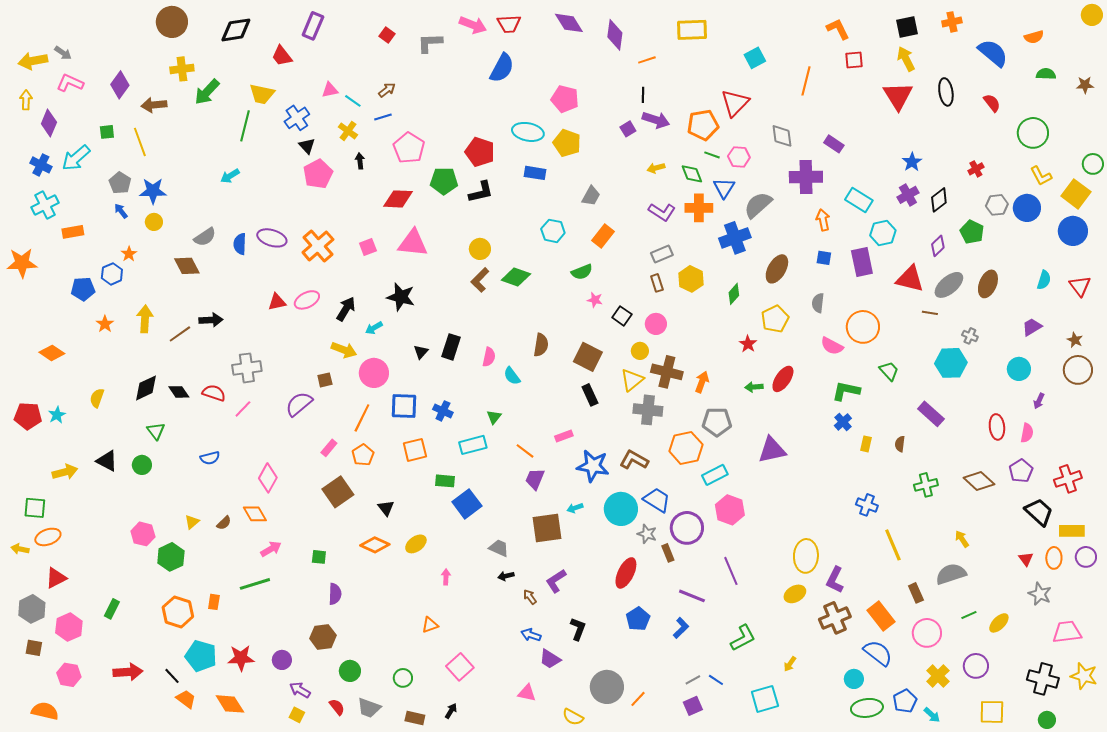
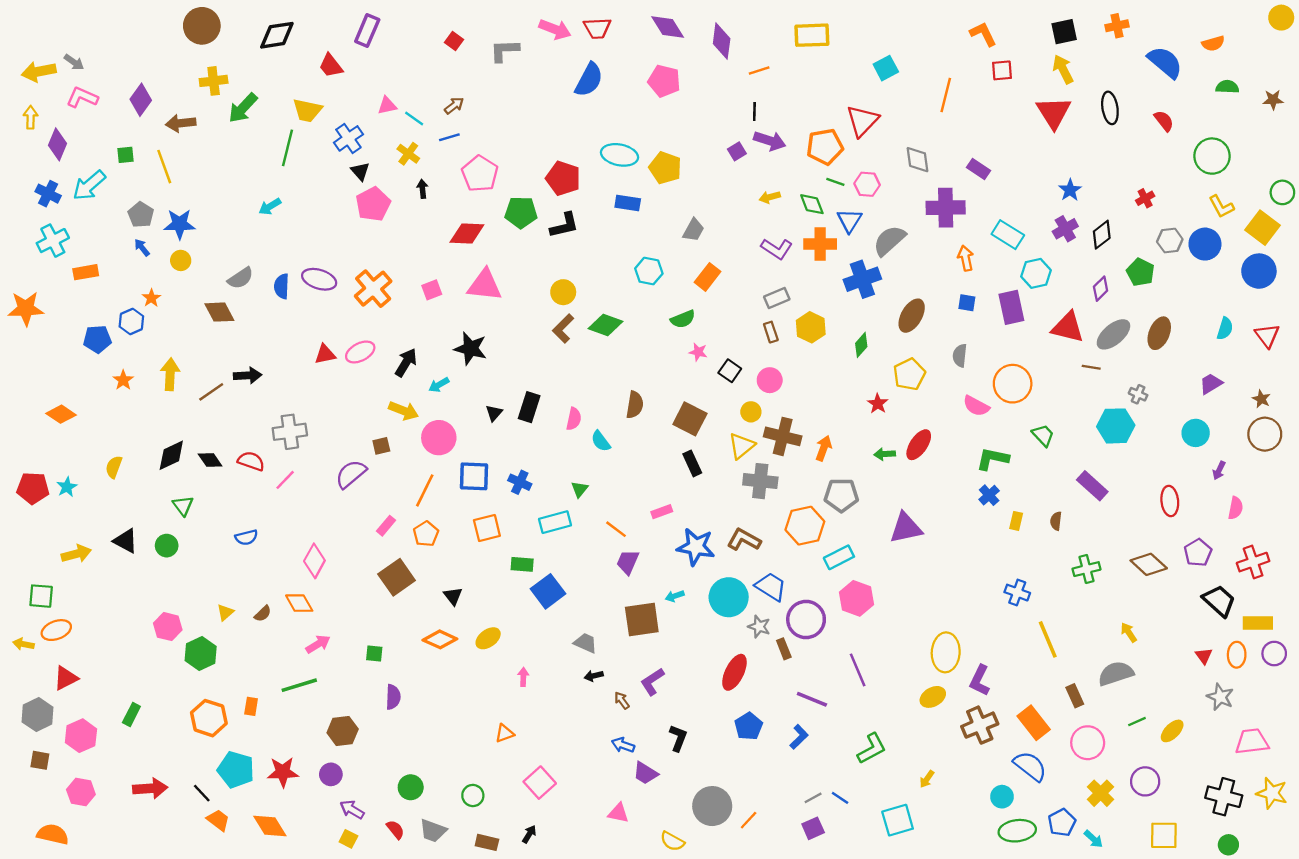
pink pentagon: (565, 99) -> (664, 81), moved
pink semicircle: (1027, 433) -> (1235, 508), moved
brown hexagon: (323, 637) -> (343, 731), moved

